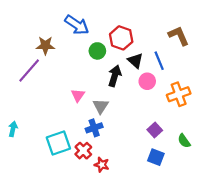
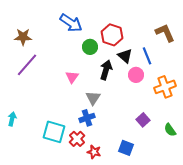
brown star: (45, 46) -> (23, 37), moved
pink triangle: (78, 95) -> (72, 77), moved
cyan square: (58, 143) -> (54, 132), turned 35
blue square: (156, 157) -> (126, 148), moved

